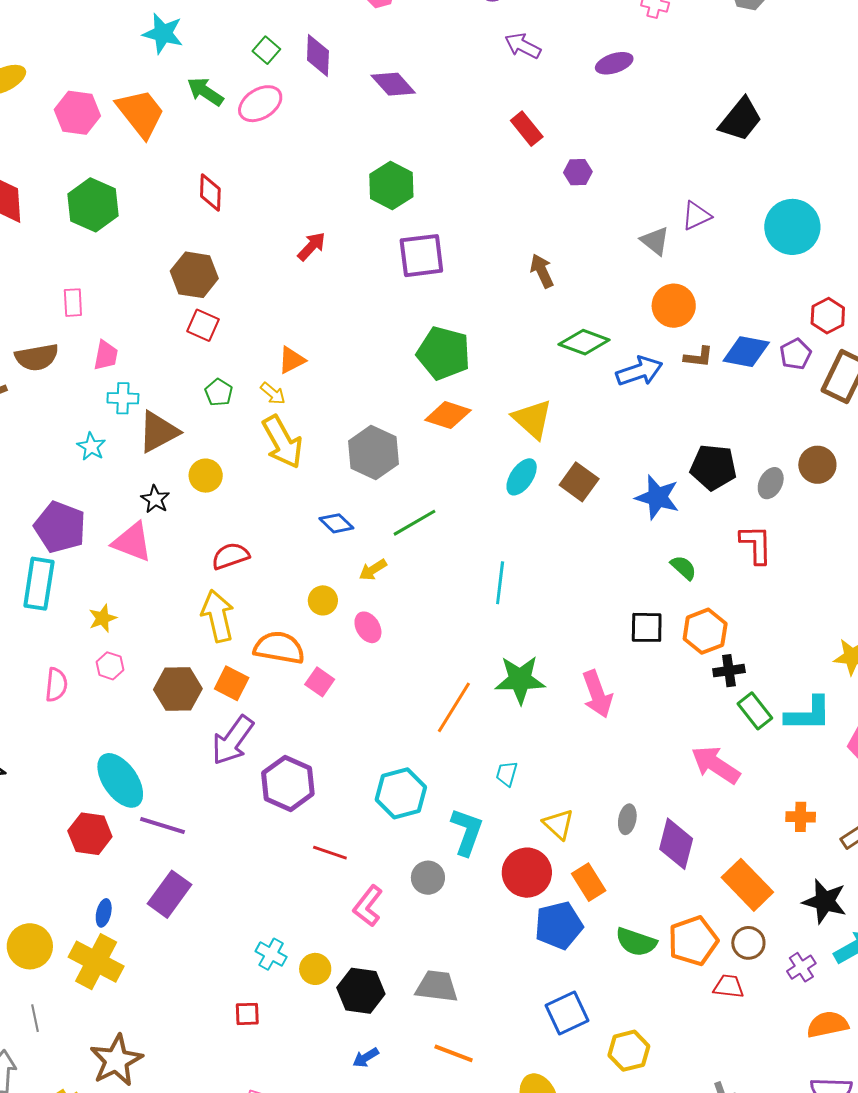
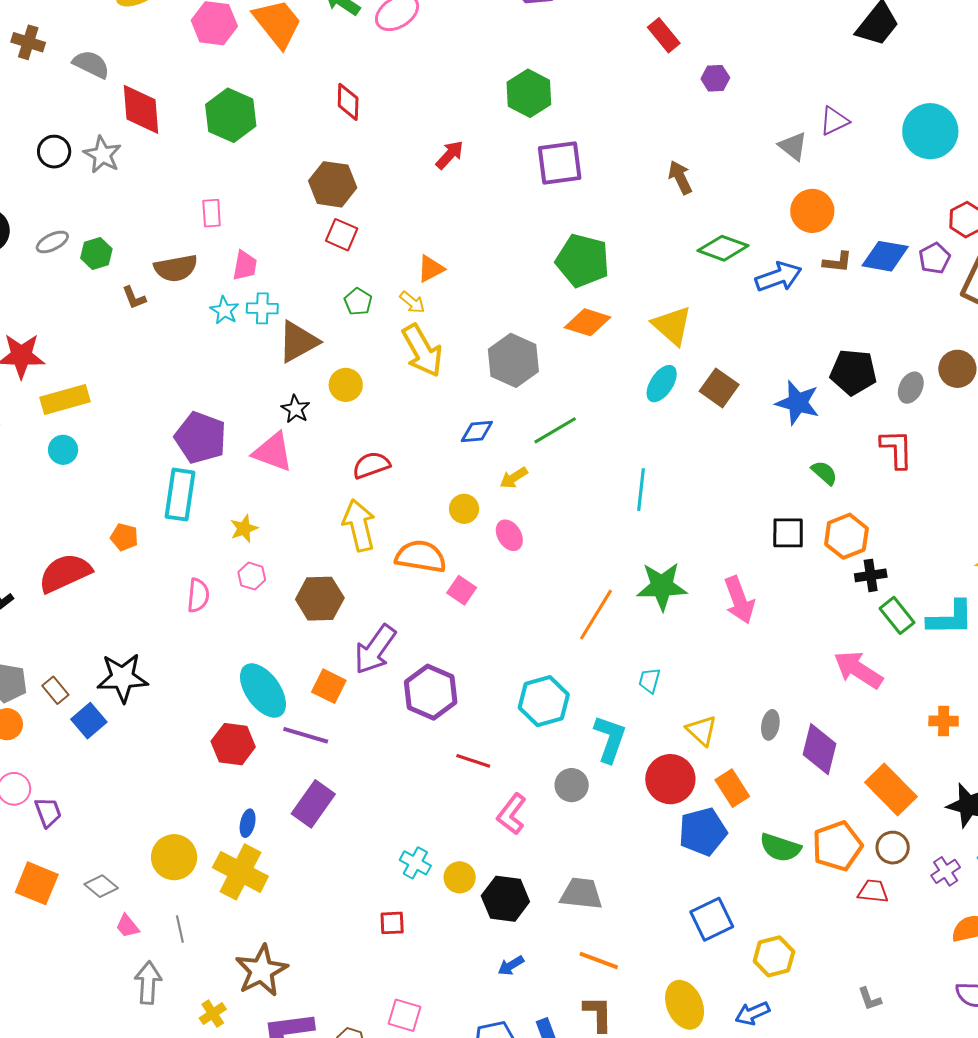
cyan star: (91, 447) -> (224, 310), moved
blue diamond: (336, 523) -> (477, 432), turned -48
orange square: (232, 683) -> (329, 686), moved

